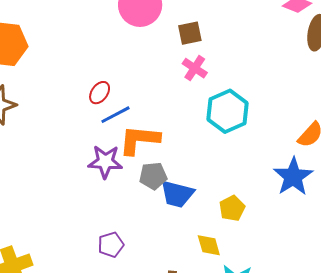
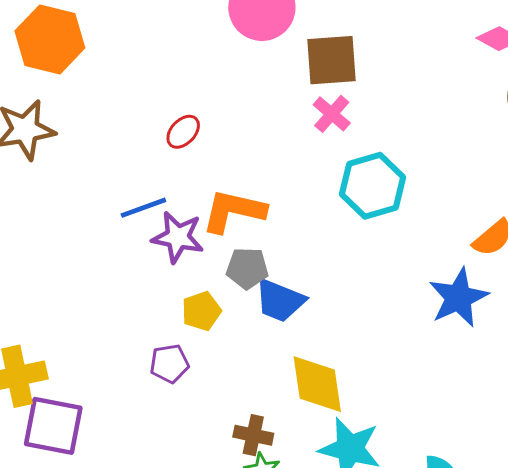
brown square: (190, 33) -> (331, 60), size x1.5
blue line: (115, 115) -> (143, 208), moved
yellow pentagon: (232, 208) -> (201, 311), moved
yellow diamond: (209, 245) -> (317, 384), size x1.6

